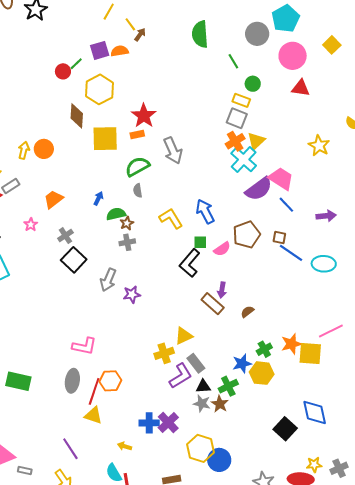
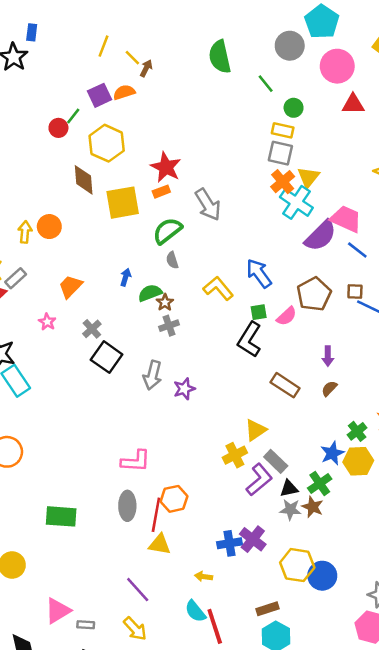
purple arrow: (222, 290) -> (328, 356), moved

